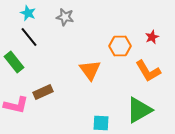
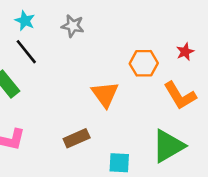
brown rectangle: (43, 92) -> (77, 138), moved

